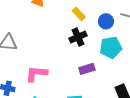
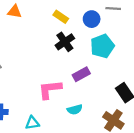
pink L-shape: (36, 74) -> (50, 89), moved

